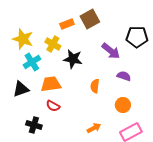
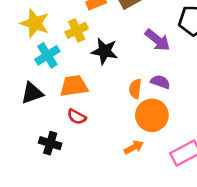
yellow cross: (53, 44) -> (77, 30), turned 35
purple semicircle: (124, 76) -> (160, 82), moved
orange circle: (123, 105) -> (152, 115), moved, size x1.5

